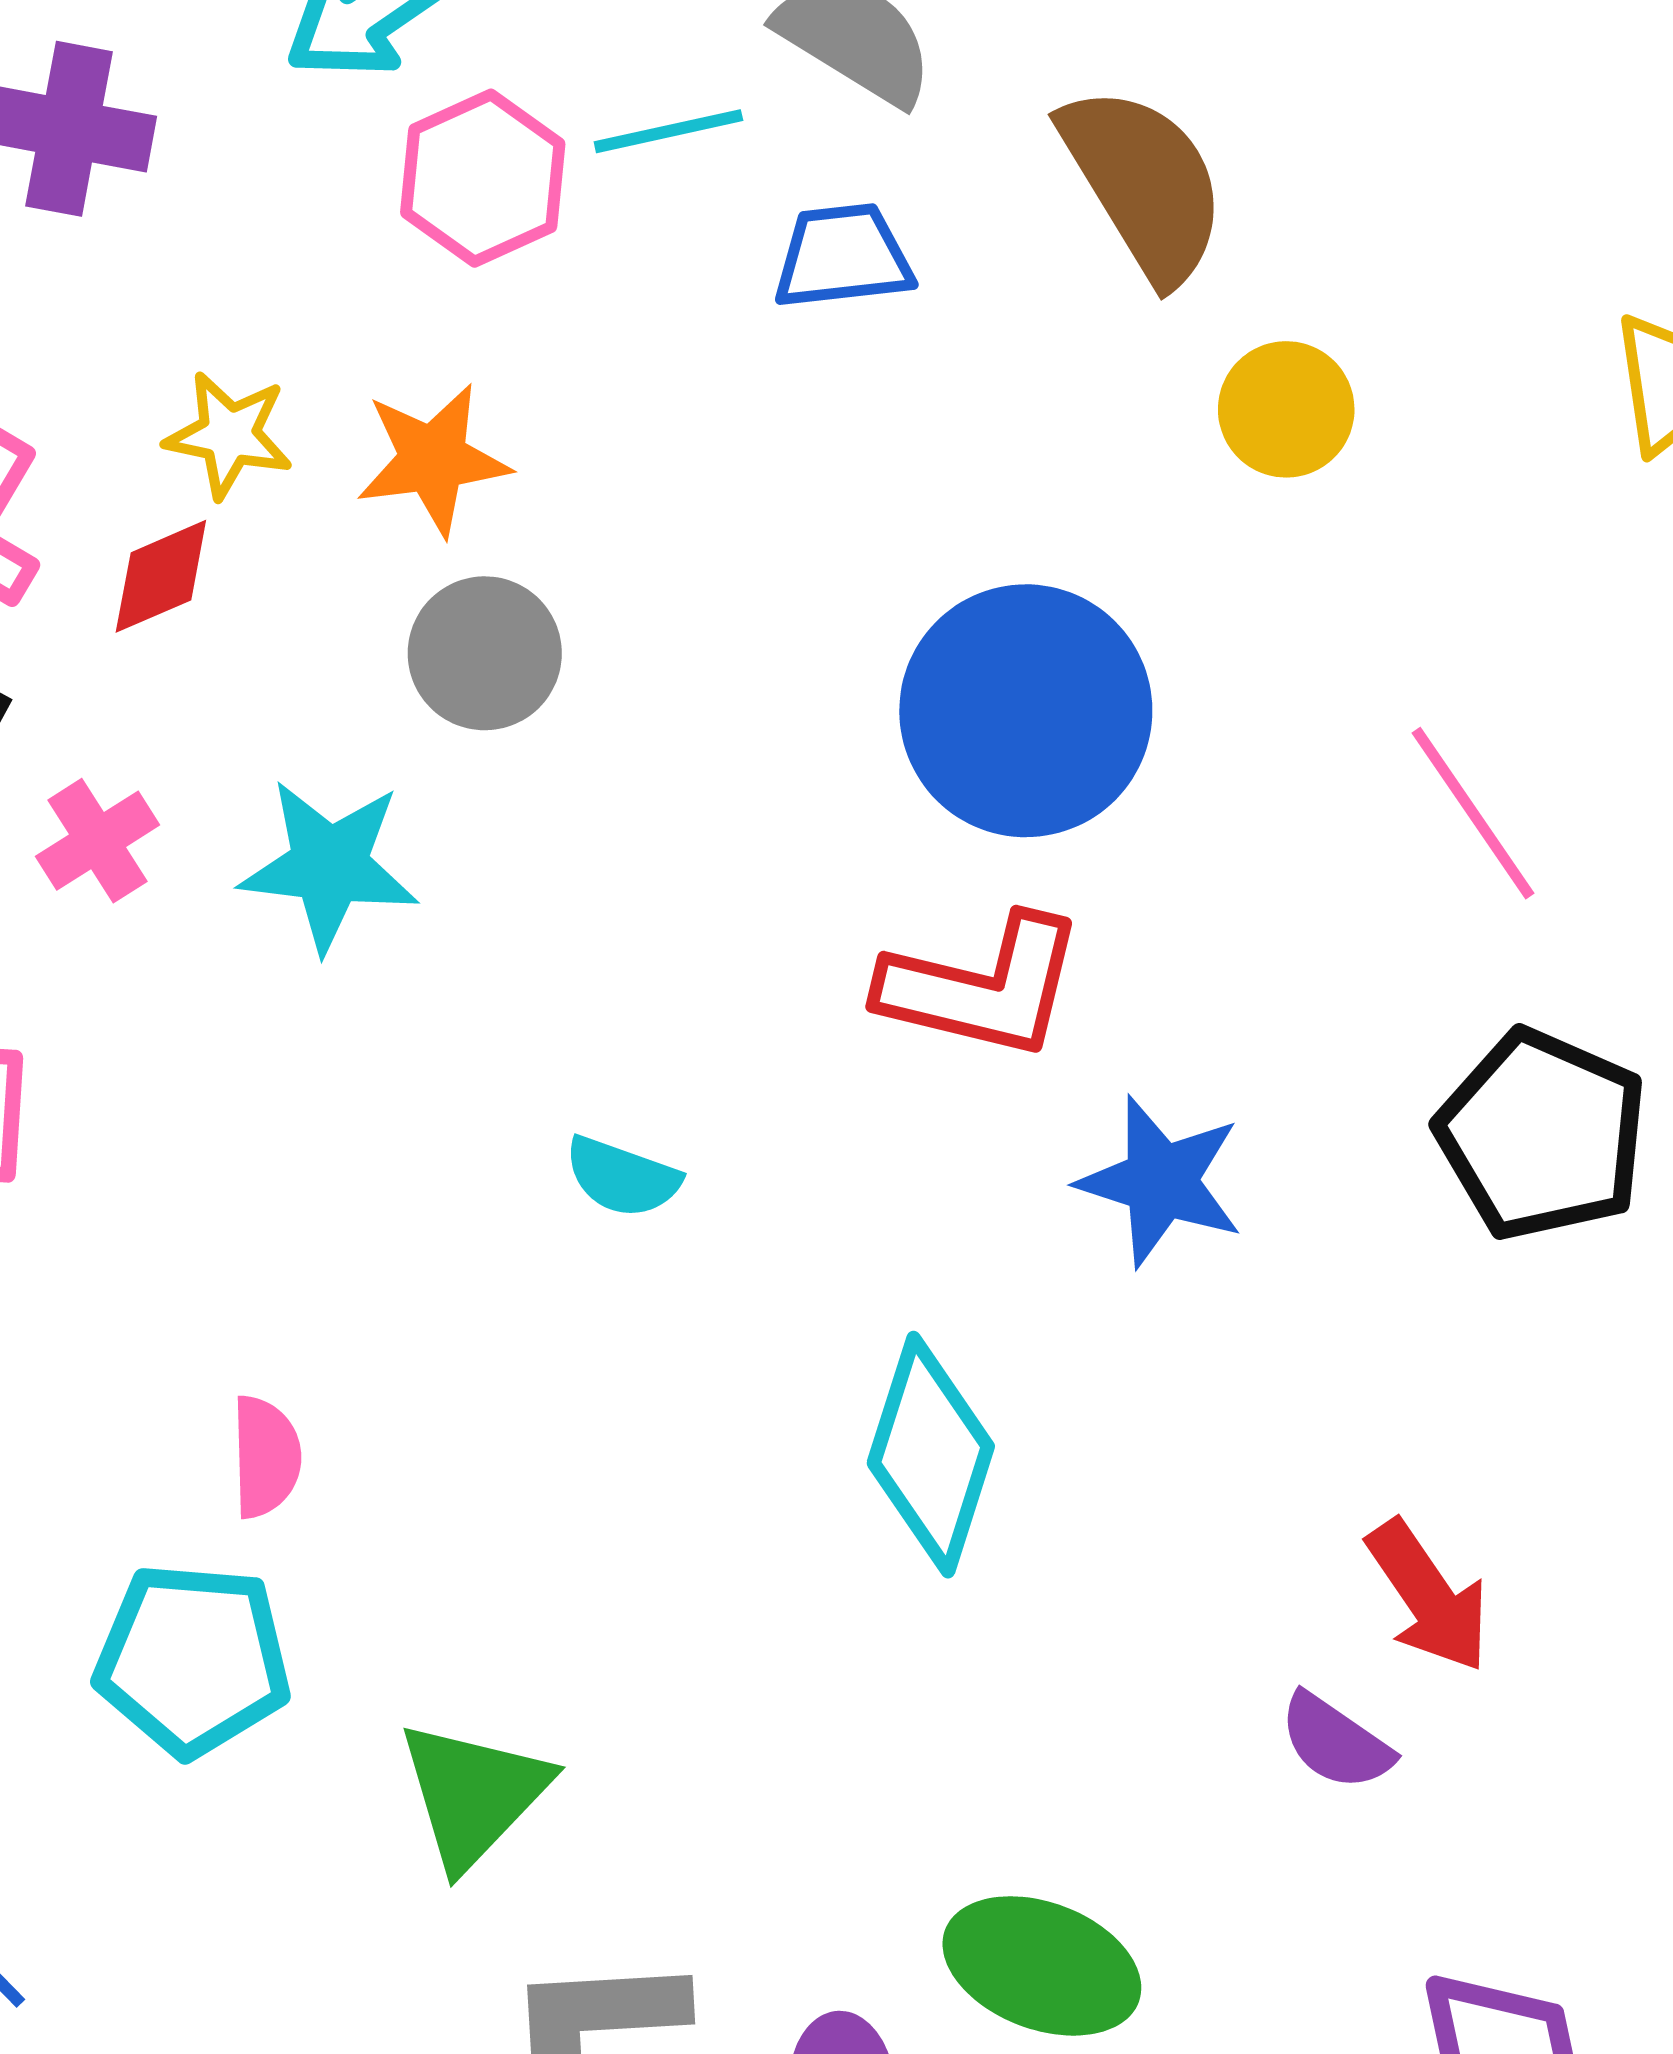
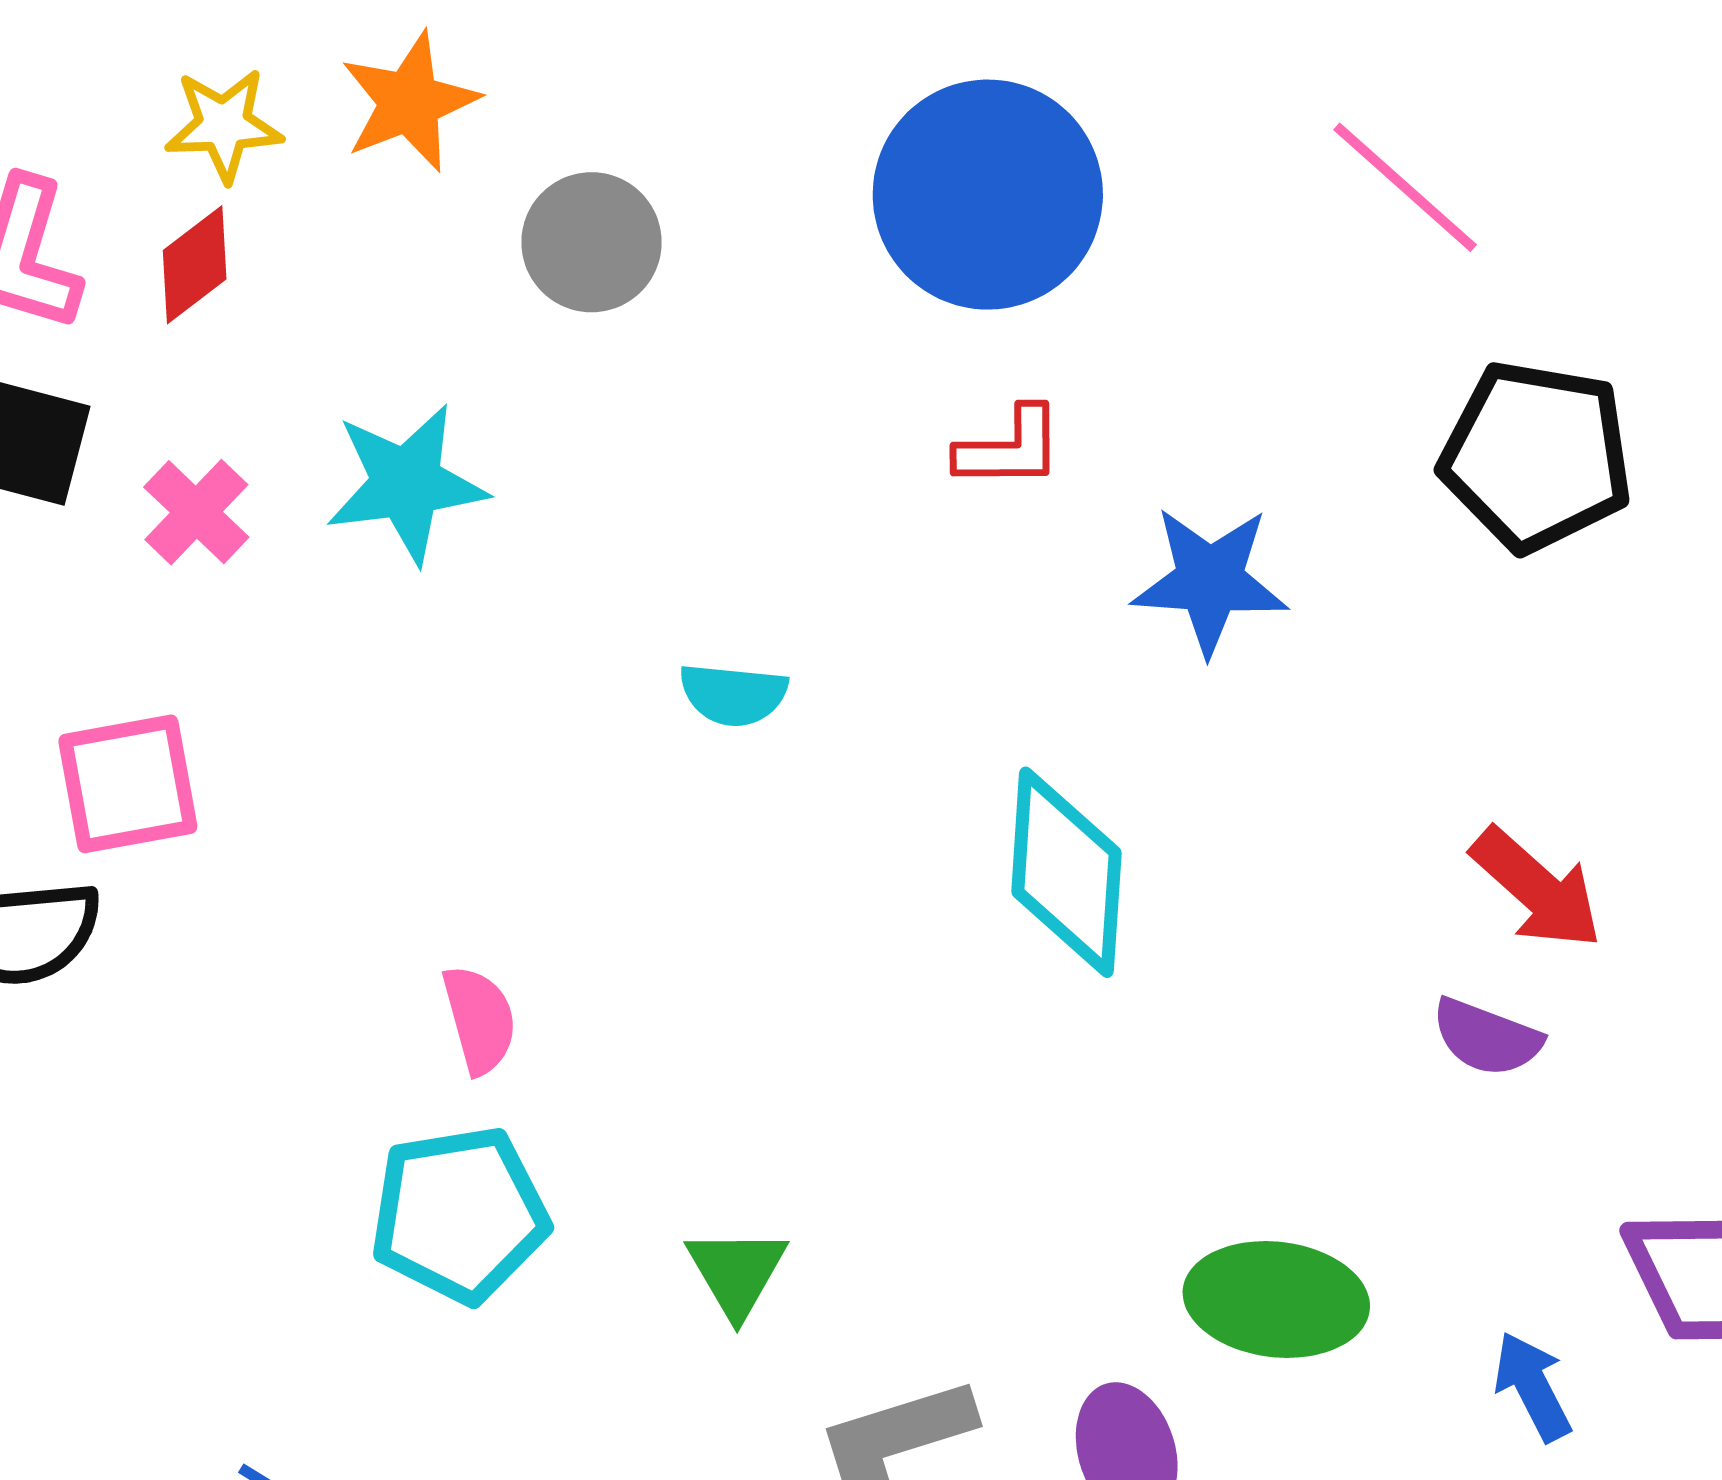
gray circle: (485, 653) -> (592, 242), moved
red L-shape: (982, 987) -> (1010, 448), size x0.6
green triangle: (473, 1794) -> (737, 1272), size x0.7

